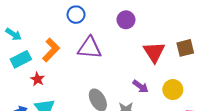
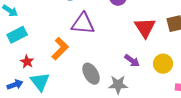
orange L-shape: (51, 50) -> (60, 49), moved
red star: (37, 79) -> (27, 62), moved

